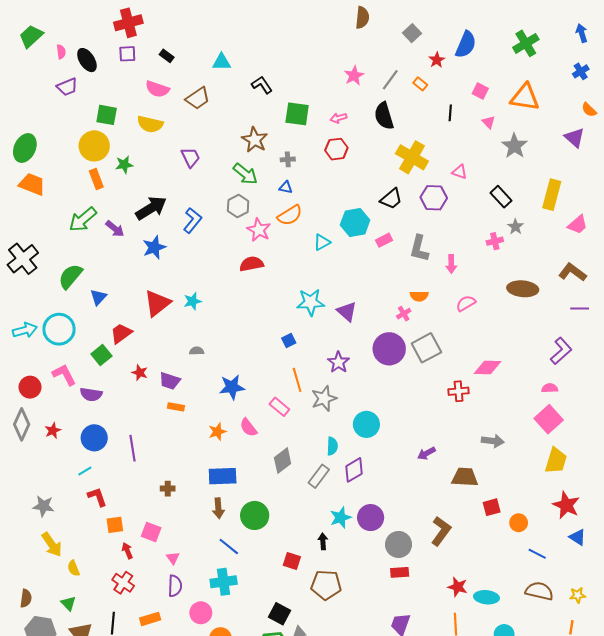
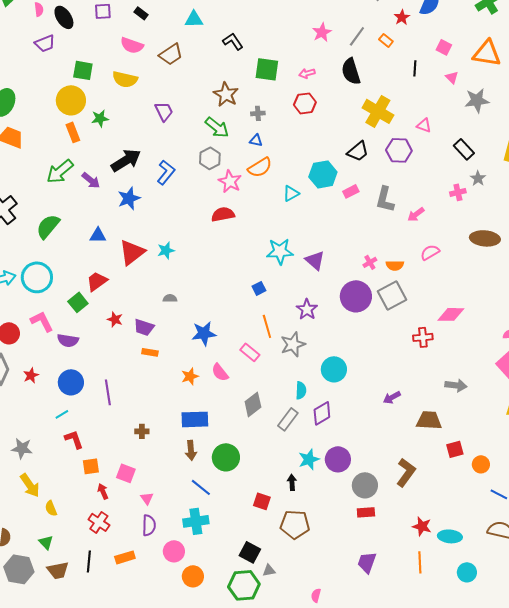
gray star: (514, 146) -> (477, 100), turned 30
pink arrow: (451, 264) -> (416, 214), turned 54
orange semicircle: (419, 296) -> (395, 265), moved
blue triangle: (98, 297) -> (98, 235), moved, turned 48

